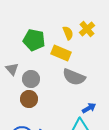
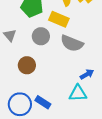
gray circle: (31, 79) -> (41, 36), moved

